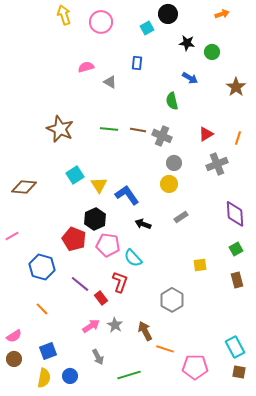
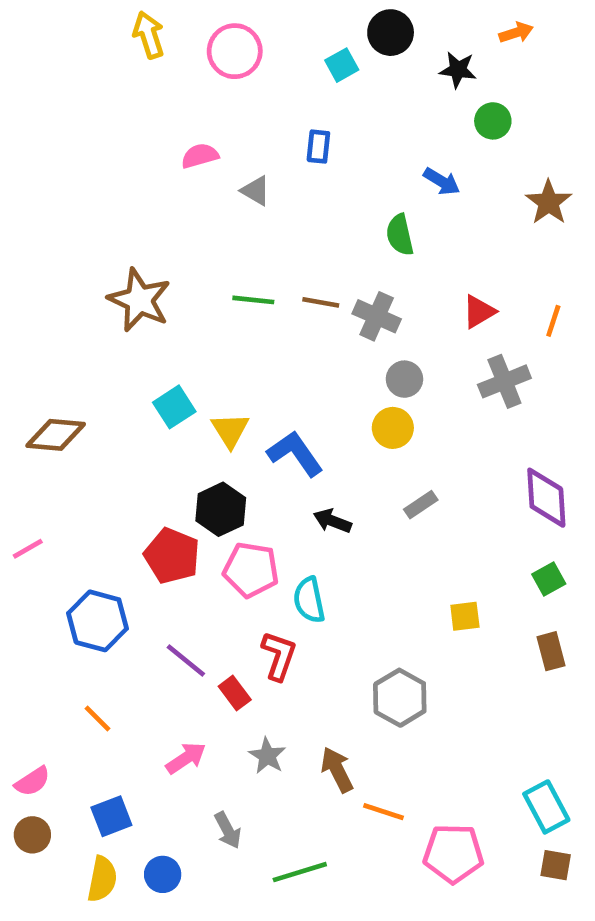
black star: (187, 43) -> (458, 70), moved
cyan semicircle: (133, 258) -> (309, 600), turned 30
pink arrow: (91, 326) -> (186, 758), moved

